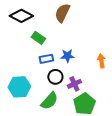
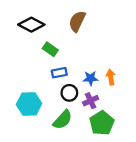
blue star: (67, 56) -> (91, 78), moved
orange arrow: (101, 61) -> (111, 77), moved

